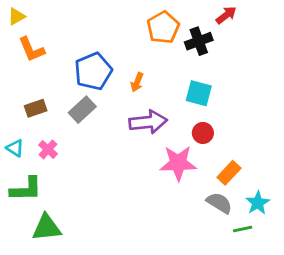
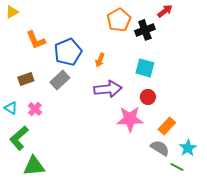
orange L-shape: (32, 49) -> (36, 40), moved
green L-shape: (26, 189) -> (19, 138), turned 140
green line: (243, 229) -> (177, 167), turned 40

